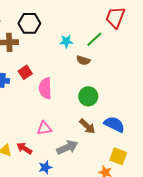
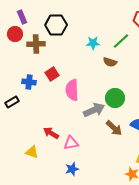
pink triangle: (44, 128) -> (71, 143), moved
gray arrow: (67, 147) -> (94, 110), moved
red arrow: (24, 148) -> (51, 133), moved

